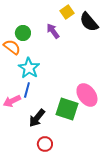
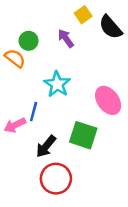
cyan star: (29, 68) -> (57, 84), moved
pink ellipse: (87, 95) -> (108, 100), moved
red circle: (45, 144) -> (56, 179), size x1.6

